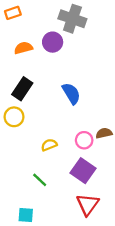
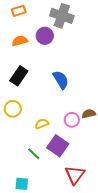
orange rectangle: (13, 13) -> (19, 11), moved
yellow circle: (14, 117) -> (13, 109), moved
purple square: (83, 171) -> (58, 146), moved

